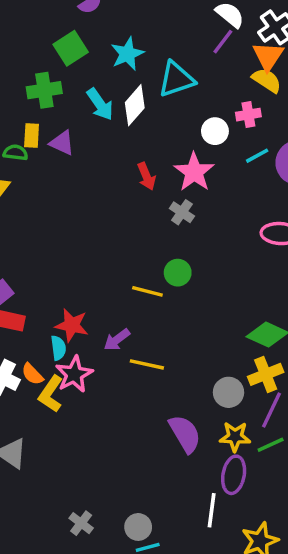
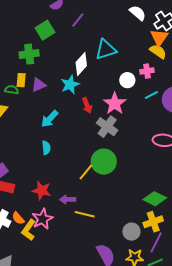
purple line: (223, 42) -> (78, 20), moved
cyan star: (127, 54) -> (70, 85), moved
cyan arrow: (100, 104) -> (50, 119), moved, turned 78
purple triangle: (62, 143) -> (39, 85), turned -49
gray cross: (182, 212) -> (107, 127), size x1.5
green circle: (178, 273) -> (104, 162), size x1.6
yellow line: (147, 291) -> (86, 172), turned -66
purple arrow: (117, 340) -> (68, 200), turned 35
cyan semicircle: (58, 348) -> (46, 148), moved

